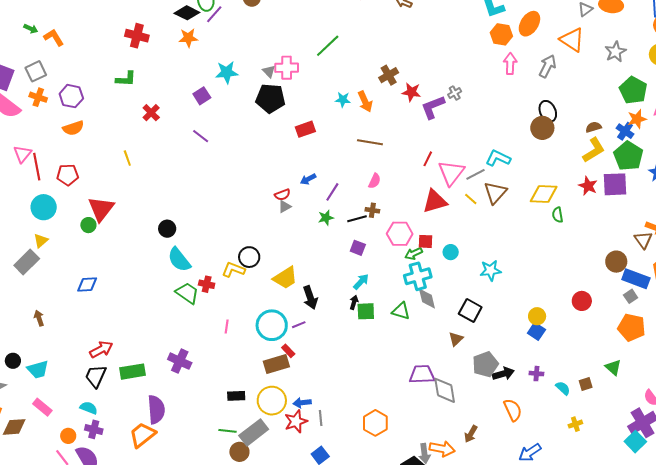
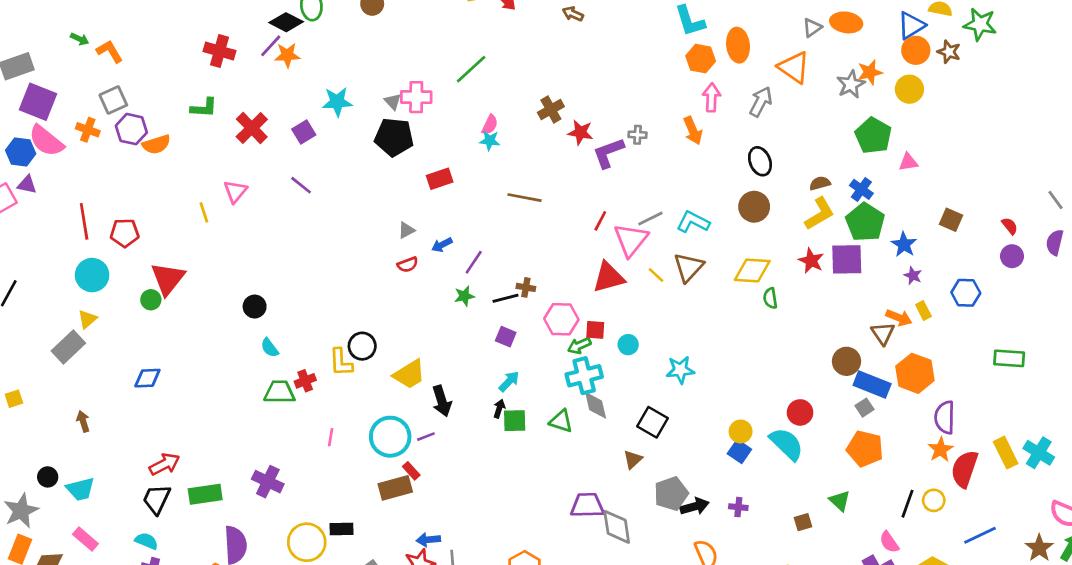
purple line: (214, 14) -> (271, 46), moved
orange ellipse: (529, 24) -> (738, 45), turned -40
gray square: (36, 71) -> (113, 100), moved
gray cross: (455, 93) -> (638, 135), turned 32
orange arrow: (365, 101) -> (693, 131), moved
red cross: (151, 113) -> (252, 128), moved, size x1.4
orange star: (637, 119) -> (870, 72), moved
orange semicircle: (73, 128) -> (156, 144), moved
brown circle: (542, 128) -> (754, 207), moved
pink triangle: (22, 154) -> (235, 191), moved
gray line: (475, 174) -> (650, 219), moved
pink semicircle: (375, 181) -> (490, 125), moved
gray triangle: (285, 207) -> (406, 230), moved
cyan semicircle: (179, 260) -> (270, 348), size x0.6
yellow L-shape: (233, 270) -> (341, 362), turned -115
red cross: (207, 284) -> (305, 381), turned -35
green trapezoid: (187, 293) -> (280, 392), turned -35
cyan semicircle: (563, 388) -> (787, 444), moved, size x1.8
yellow circle: (272, 401) -> (307, 542), moved

